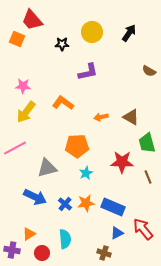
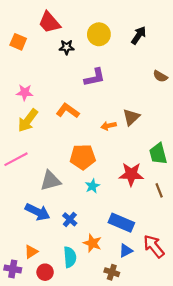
red trapezoid: (32, 20) -> (49, 22), moved
brown triangle: (131, 117) -> (131, 117), moved, turned 48
orange star: (86, 203) -> (92, 243), moved, turned 30

